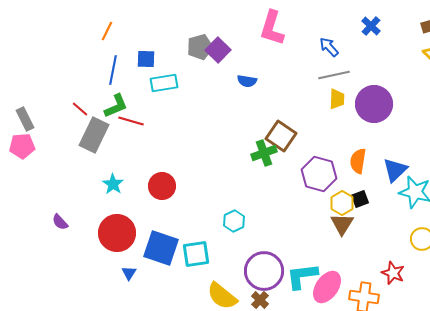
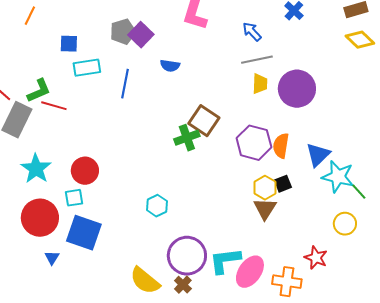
blue line: (113, 70) -> (125, 84), moved
purple hexagon: (319, 174) -> (254, 143), moved
cyan star: (113, 184) -> (36, 169), size x1.4
cyan square: (196, 254) -> (74, 198), moved, size x0.7

